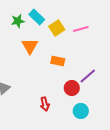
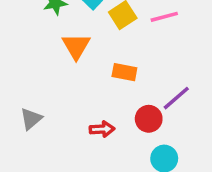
red arrow: (45, 104) -> (102, 129), moved, turned -80

